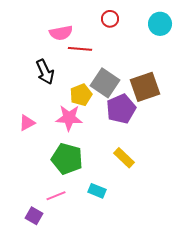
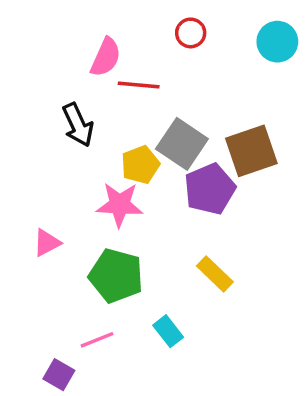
pink semicircle: (61, 33) -> (106, 57), turned -55
pink triangle: (27, 123) -> (47, 243), moved
cyan rectangle: (97, 191) -> (168, 331), turned 30

